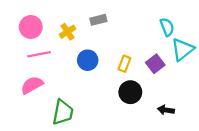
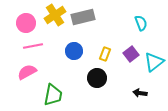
gray rectangle: (98, 20) -> (83, 17), size x1.6
yellow cross: (67, 32) -> (55, 15), moved, size x1.5
cyan triangle: (182, 49) -> (154, 62), moved
black circle: (130, 92) -> (97, 78), moved

